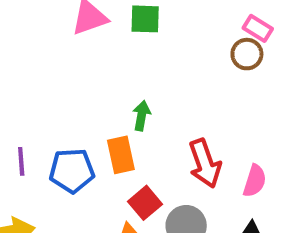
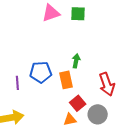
blue pentagon: (72, 171) -> (41, 72), moved

